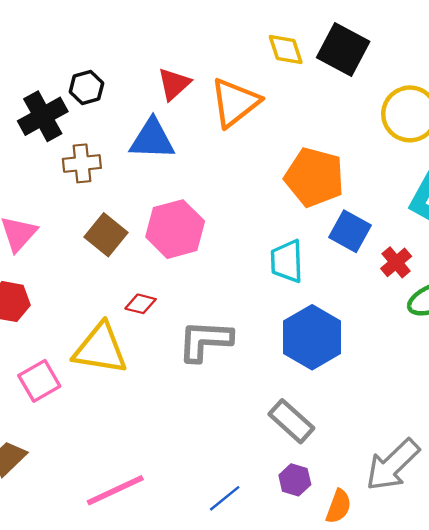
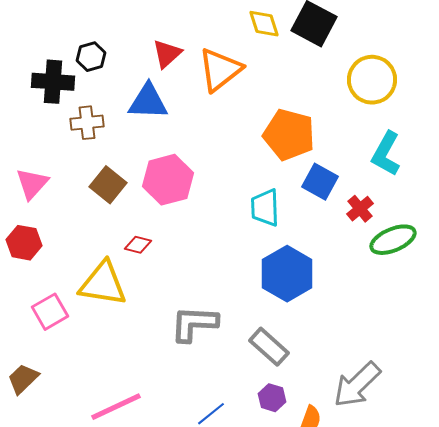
black cross: (43, 116) -> (53, 82), turned 33
gray L-shape: (205, 341) -> (194, 324), moved

